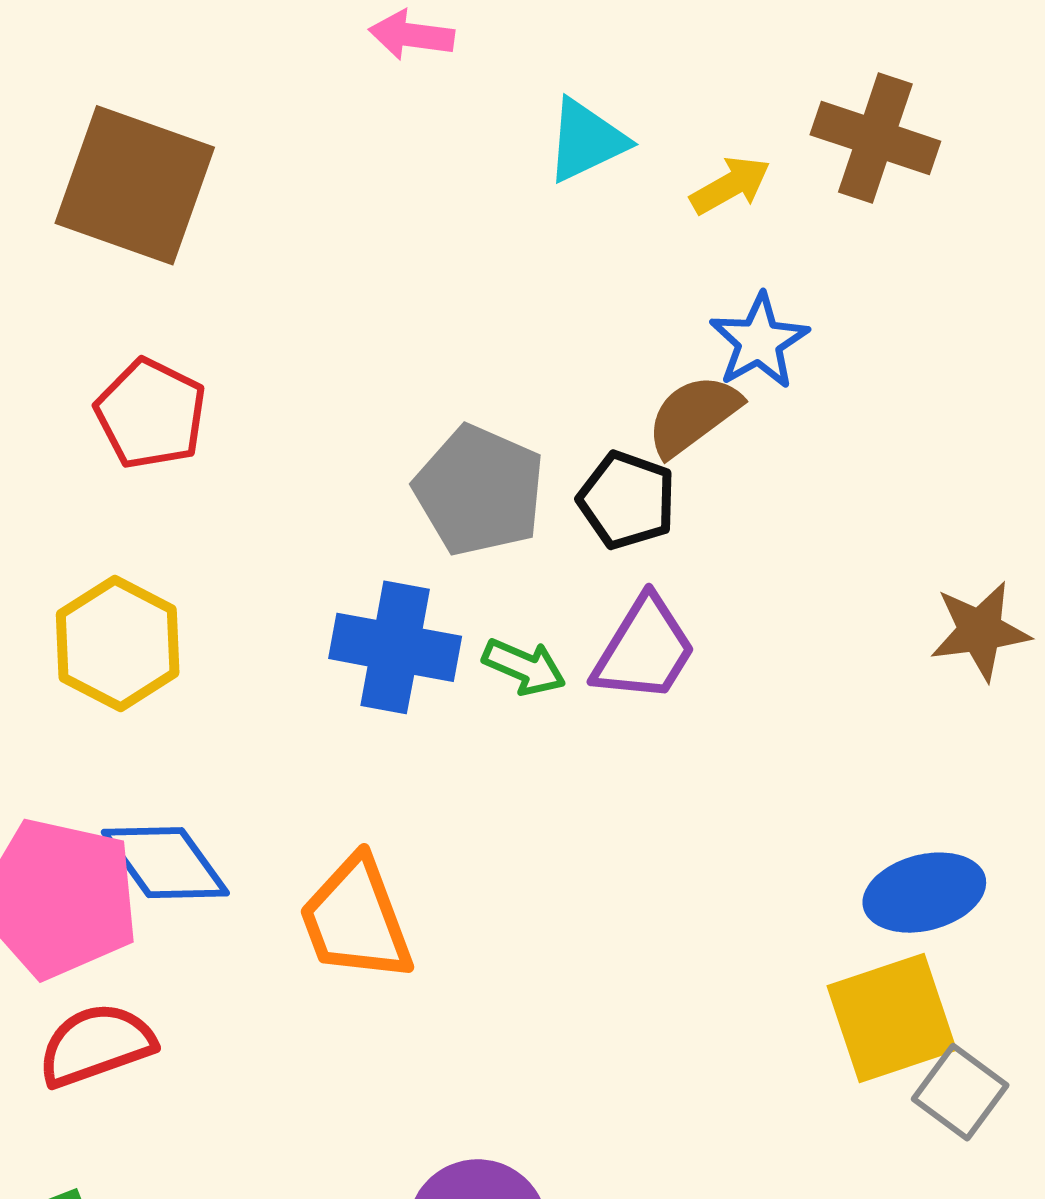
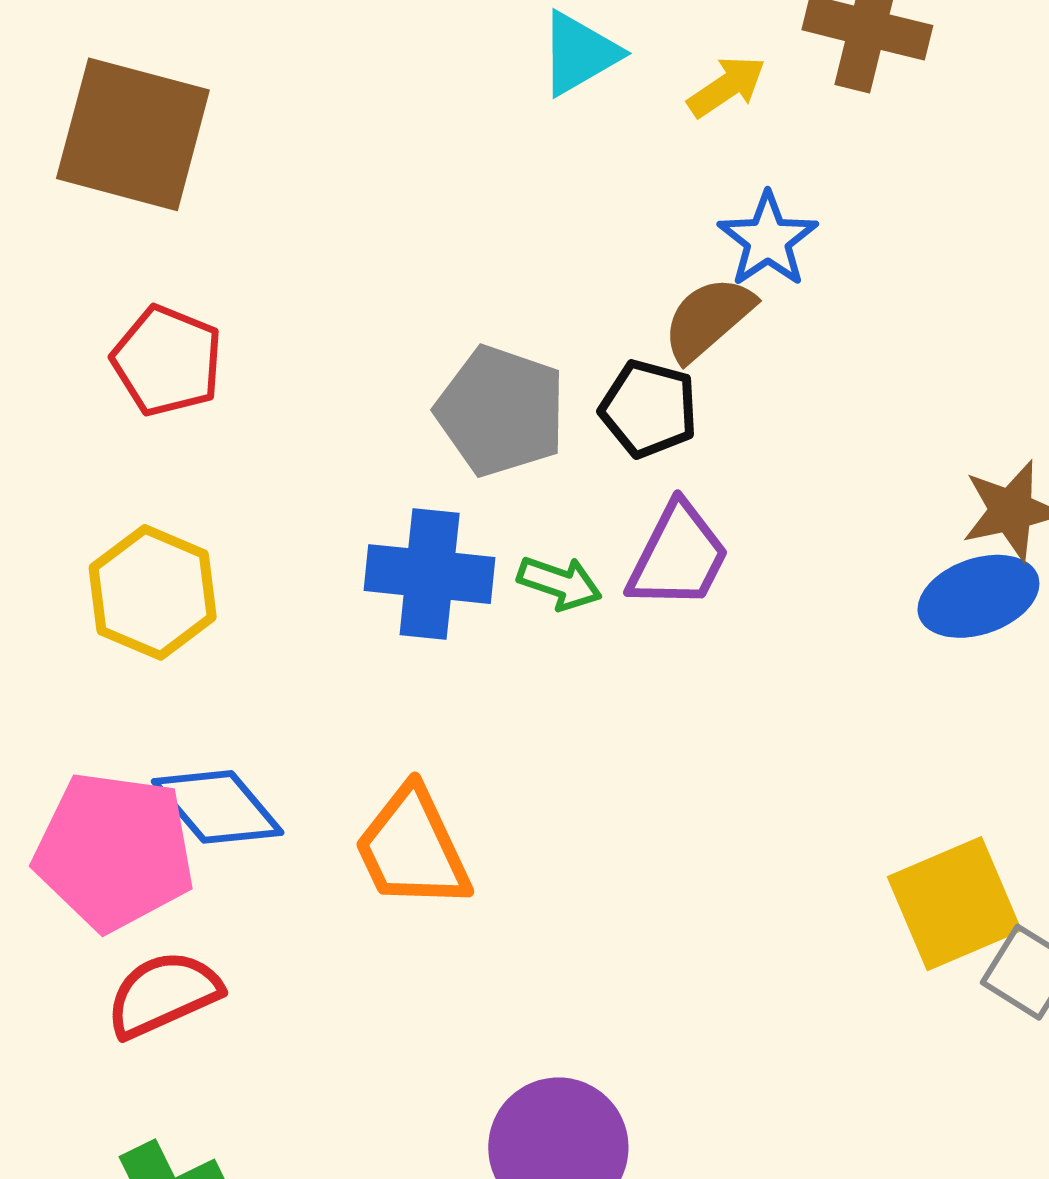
blue ellipse: (924, 893) -> (978, 596), moved

